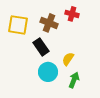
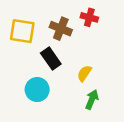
cyan circle: (48, 72) -> (37, 90), moved

